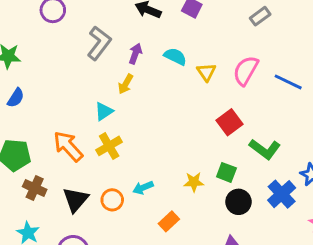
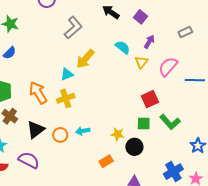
purple arrow: (135, 54) -> (149, 42), moved
blue line: (288, 82) -> (195, 80), turned -36
yellow arrow: (126, 84) -> (85, 59), size x1.5
green square: (226, 172) -> (144, 124), moved, turned -32
blue cross: (282, 194) -> (173, 172), moved
black circle: (238, 202) -> (134, 147), moved
orange rectangle: (169, 221) -> (106, 161), moved

